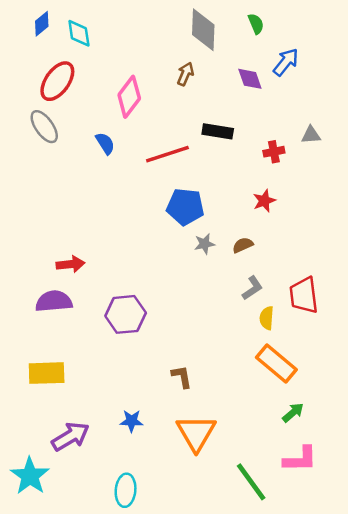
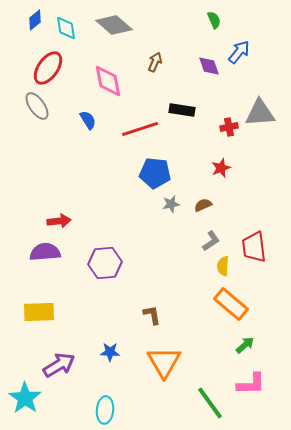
gray diamond: (203, 30) -> (114, 25), moved, turned -51
pink diamond: (129, 97) -> (108, 81), turned -48
gray triangle: (311, 135) -> (260, 113), size x1.8

